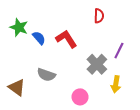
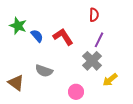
purple line: (119, 51) -> (99, 40), moved
yellow arrow: (116, 84) -> (110, 80), turned 42

